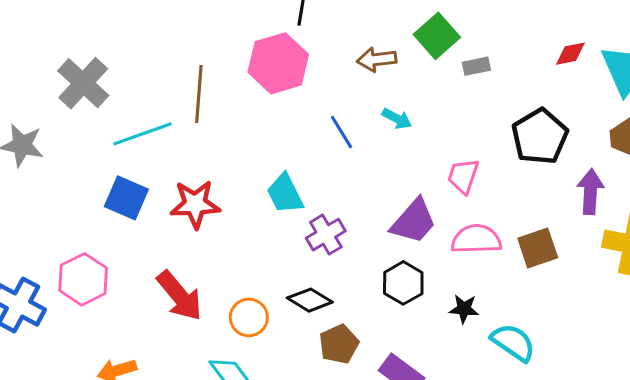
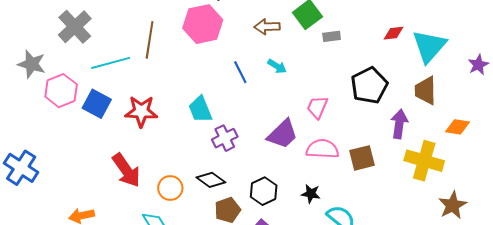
pink hexagon: (83, 279) -> (61, 91), moved
black hexagon: (403, 283) -> (264, 191), moved

